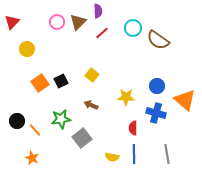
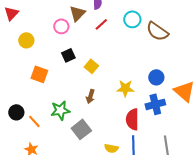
pink circle: (57, 22) -> (61, 26), moved
black square: (61, 81) -> (68, 55), moved
orange square: (40, 83) -> (39, 74), turned -36
brown arrow: (91, 105) -> (90, 96), turned -96
blue cross: (156, 113) -> (155, 104), turned -30
red semicircle: (133, 128) -> (132, 119), size x1.5

